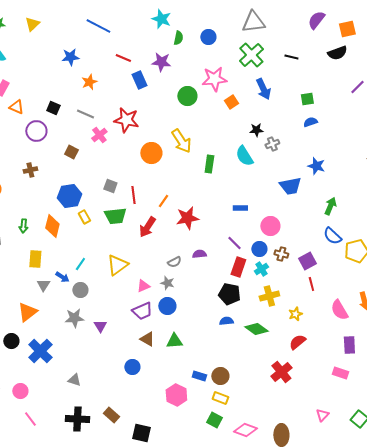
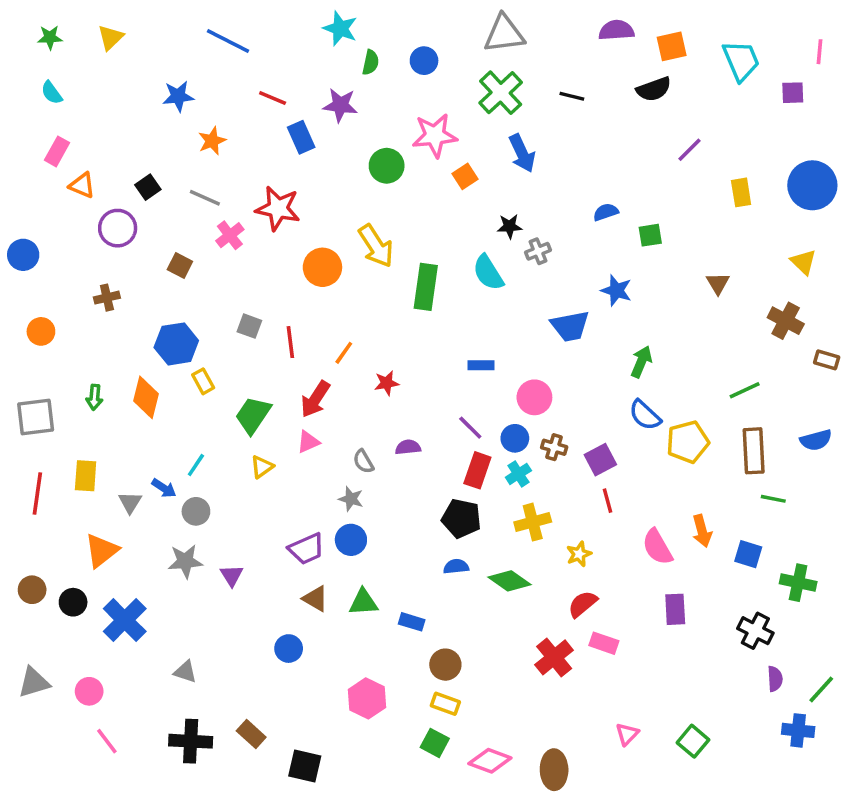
purple semicircle: (316, 20) -> (616, 30), turned 48
green square: (307, 99) -> (650, 235), moved
black square: (53, 108) -> (148, 187), turned 32
green rectangle: (209, 164) -> (426, 287), size x1.4
green trapezoid: (115, 216) -> (253, 415), moved, turned 130
red star: (187, 218) -> (387, 383), size x0.6
yellow rectangle: (35, 259) -> (86, 476), moved
gray semicircle: (174, 262) -> (363, 461), turned 88
yellow triangle: (117, 265) -> (262, 467), size x0.6
pink triangle: (143, 286) -> (308, 442), moved
pink rectangle: (340, 373) -> (604, 643), moved
blue rectangle: (199, 376) -> (412, 622), moved

